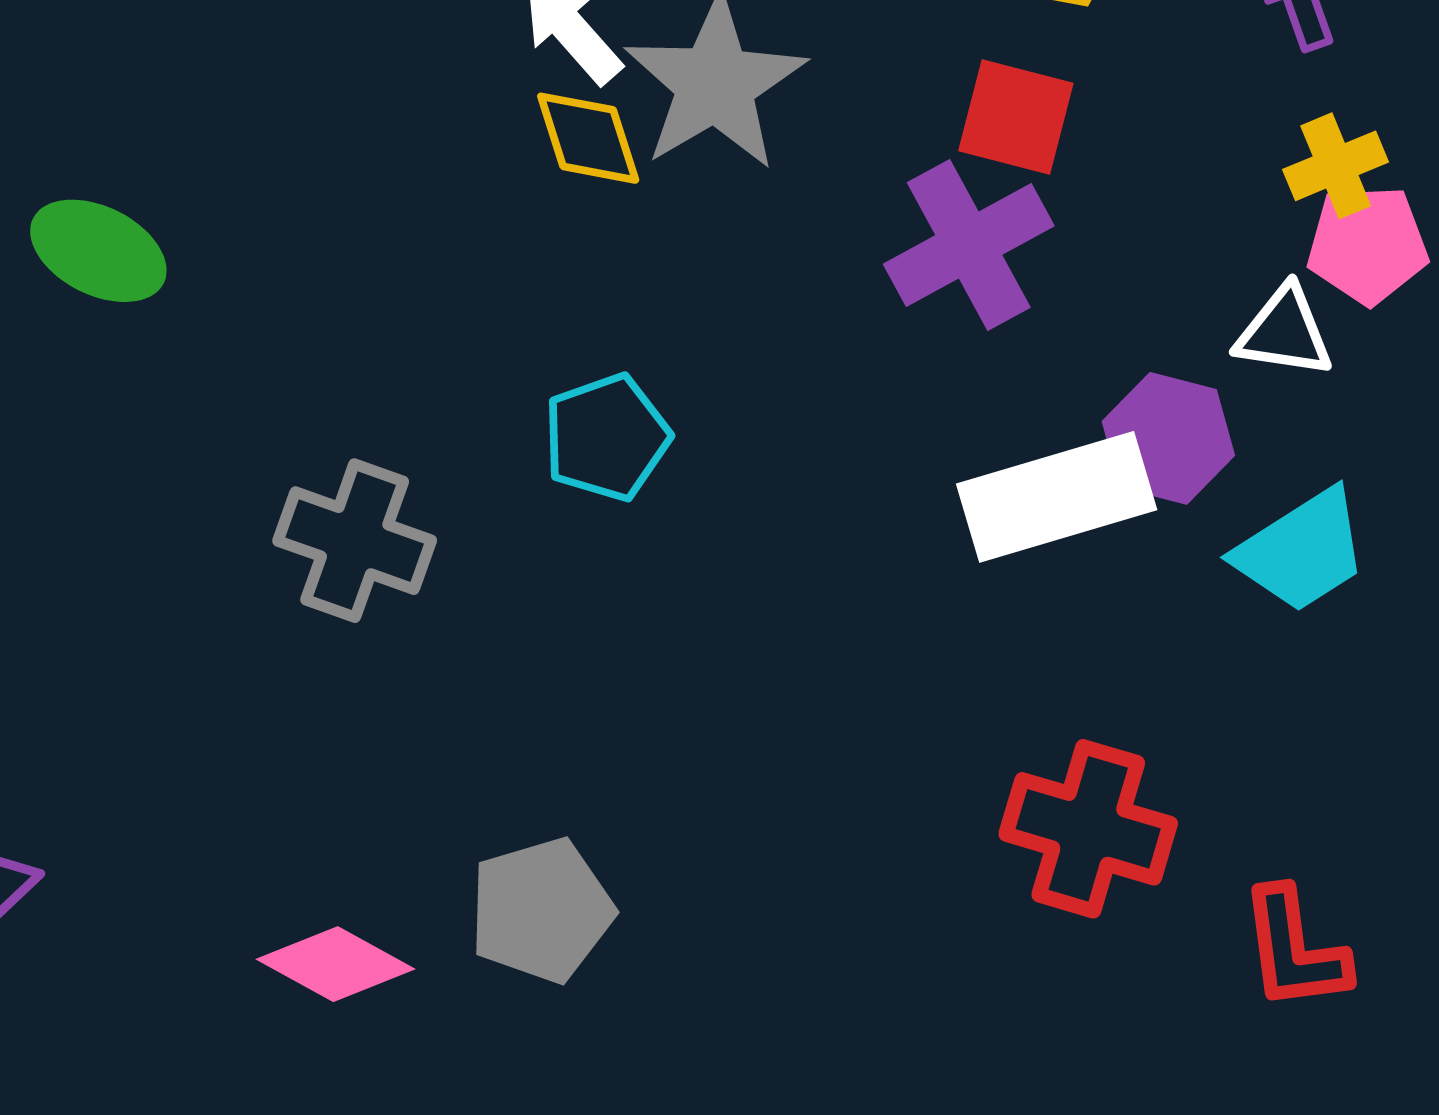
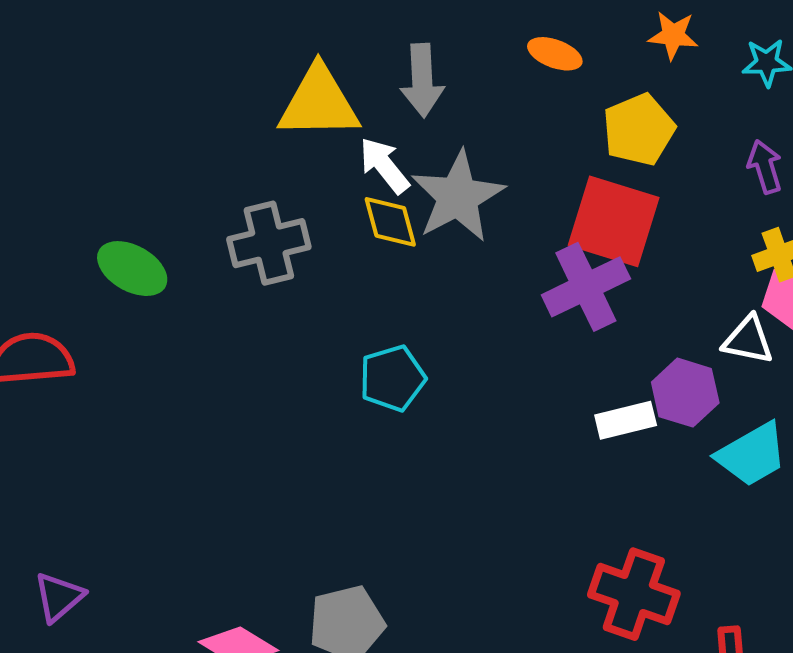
red square: (1016, 117) -> (614, 221), size x1.5
white rectangle: (1057, 497) -> (626, 420), size x0.6
gray cross: (355, 541) -> (269, 243), moved, turned -36

